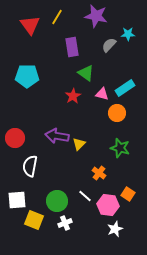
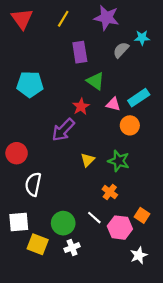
red triangle: (30, 25) -> (22, 19), moved
purple arrow: (57, 136) -> (63, 130), moved, turned -55
green star: (120, 148) -> (119, 161), moved
white star: (115, 229) -> (139, 255), moved

